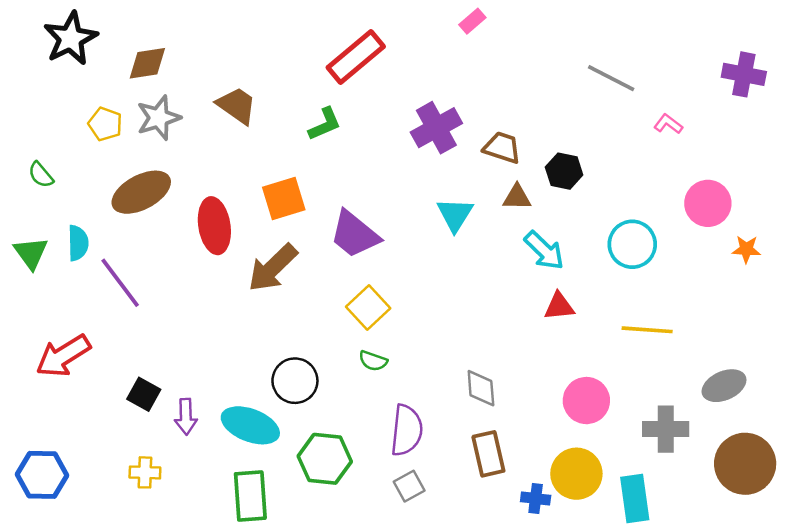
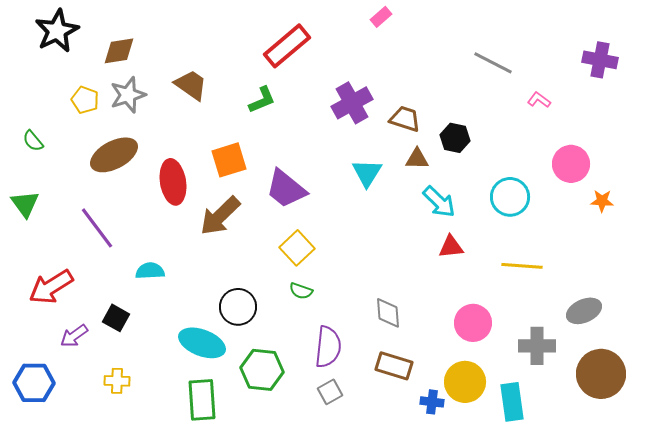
cyan semicircle: (78, 243) -> (150, 271), moved, turned -92
purple arrow: (186, 417) -> (74, 336), moved, turned 56
brown rectangle: (488, 454) -> (394, 366), turned -60

